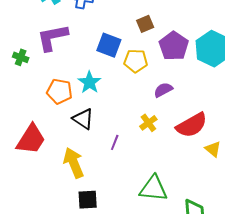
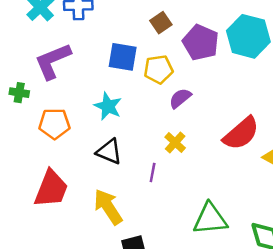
purple semicircle: (163, 90) -> (180, 98), moved
orange pentagon: (59, 91) -> (54, 124), moved
yellow cross: (148, 123) -> (175, 143), moved

